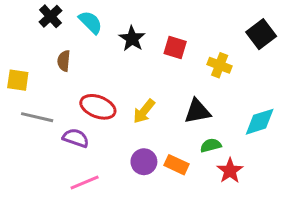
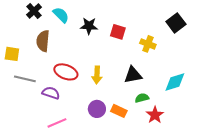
black star: (132, 39) -> (89, 26), turned -30
brown semicircle: (64, 61) -> (43, 41), size x1.5
yellow arrow: (144, 111) -> (97, 75), turned -36

